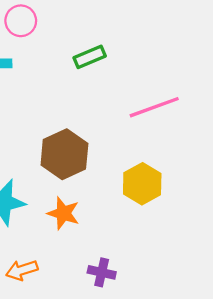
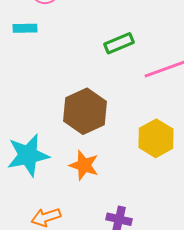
green rectangle: (90, 57) -> (119, 43), moved

